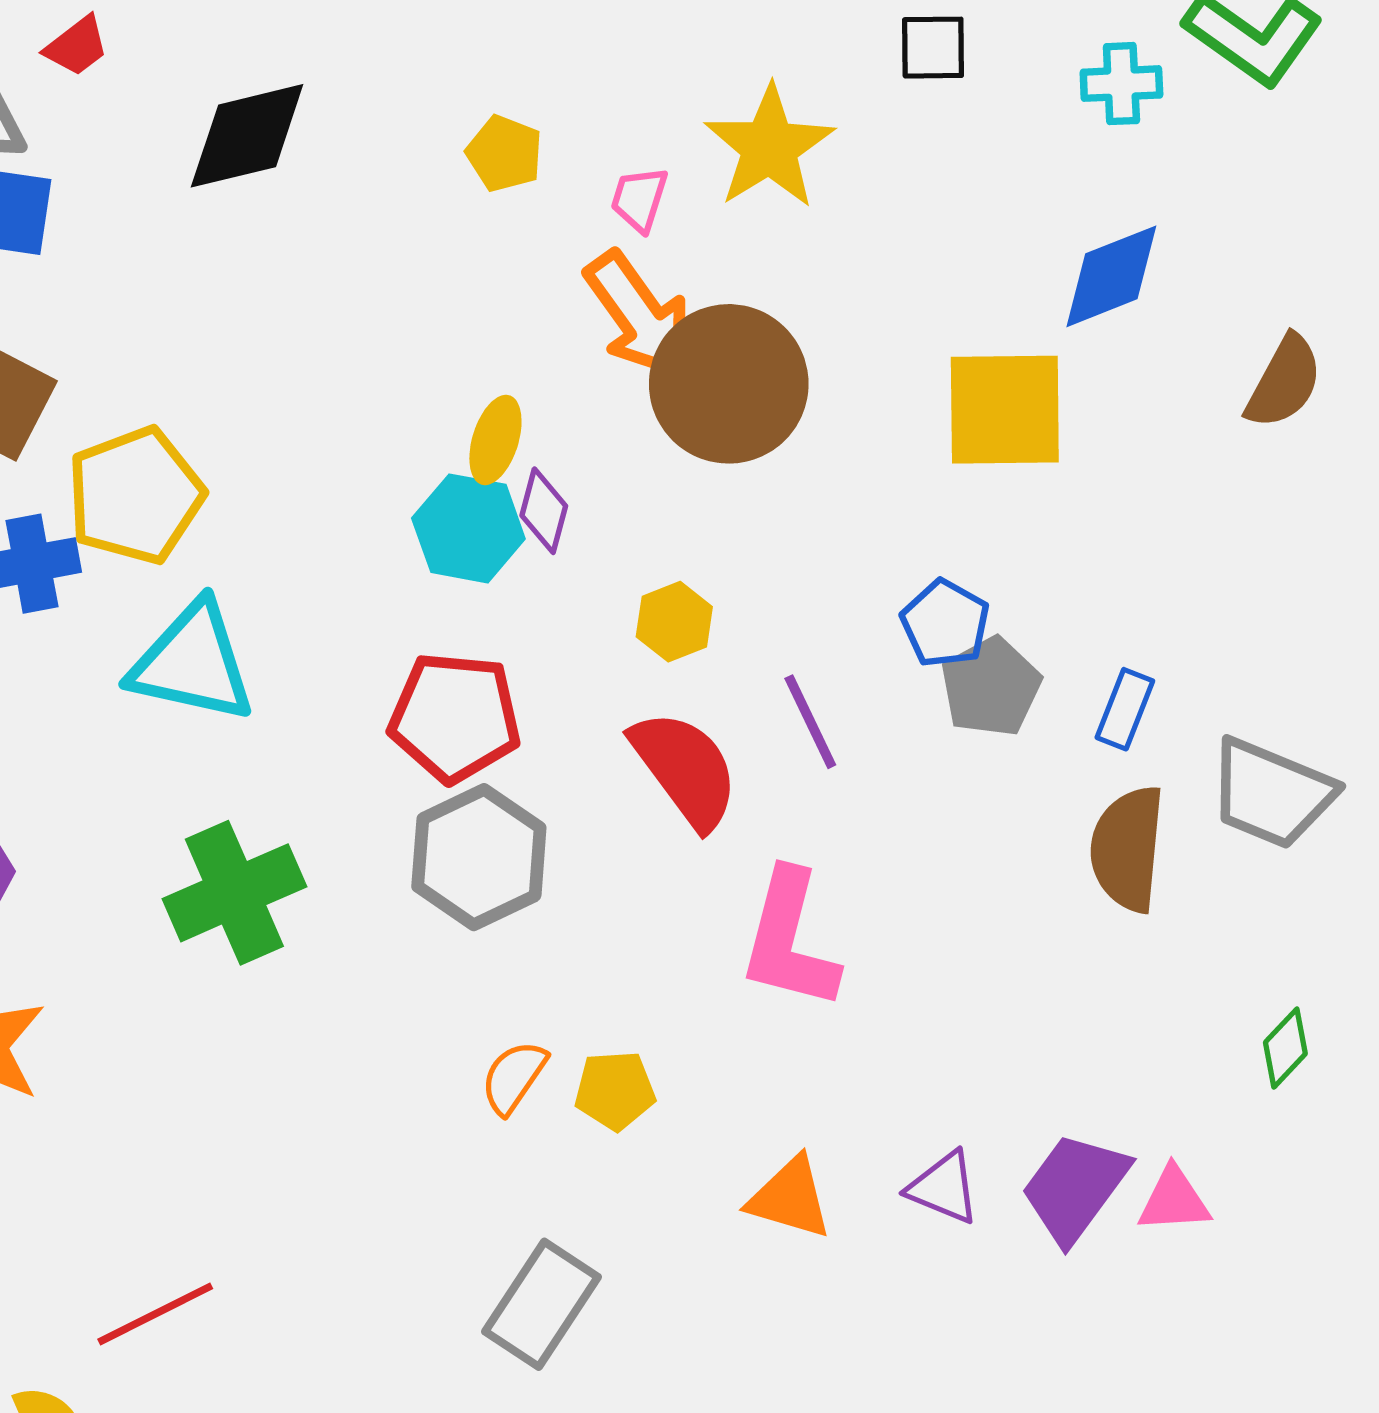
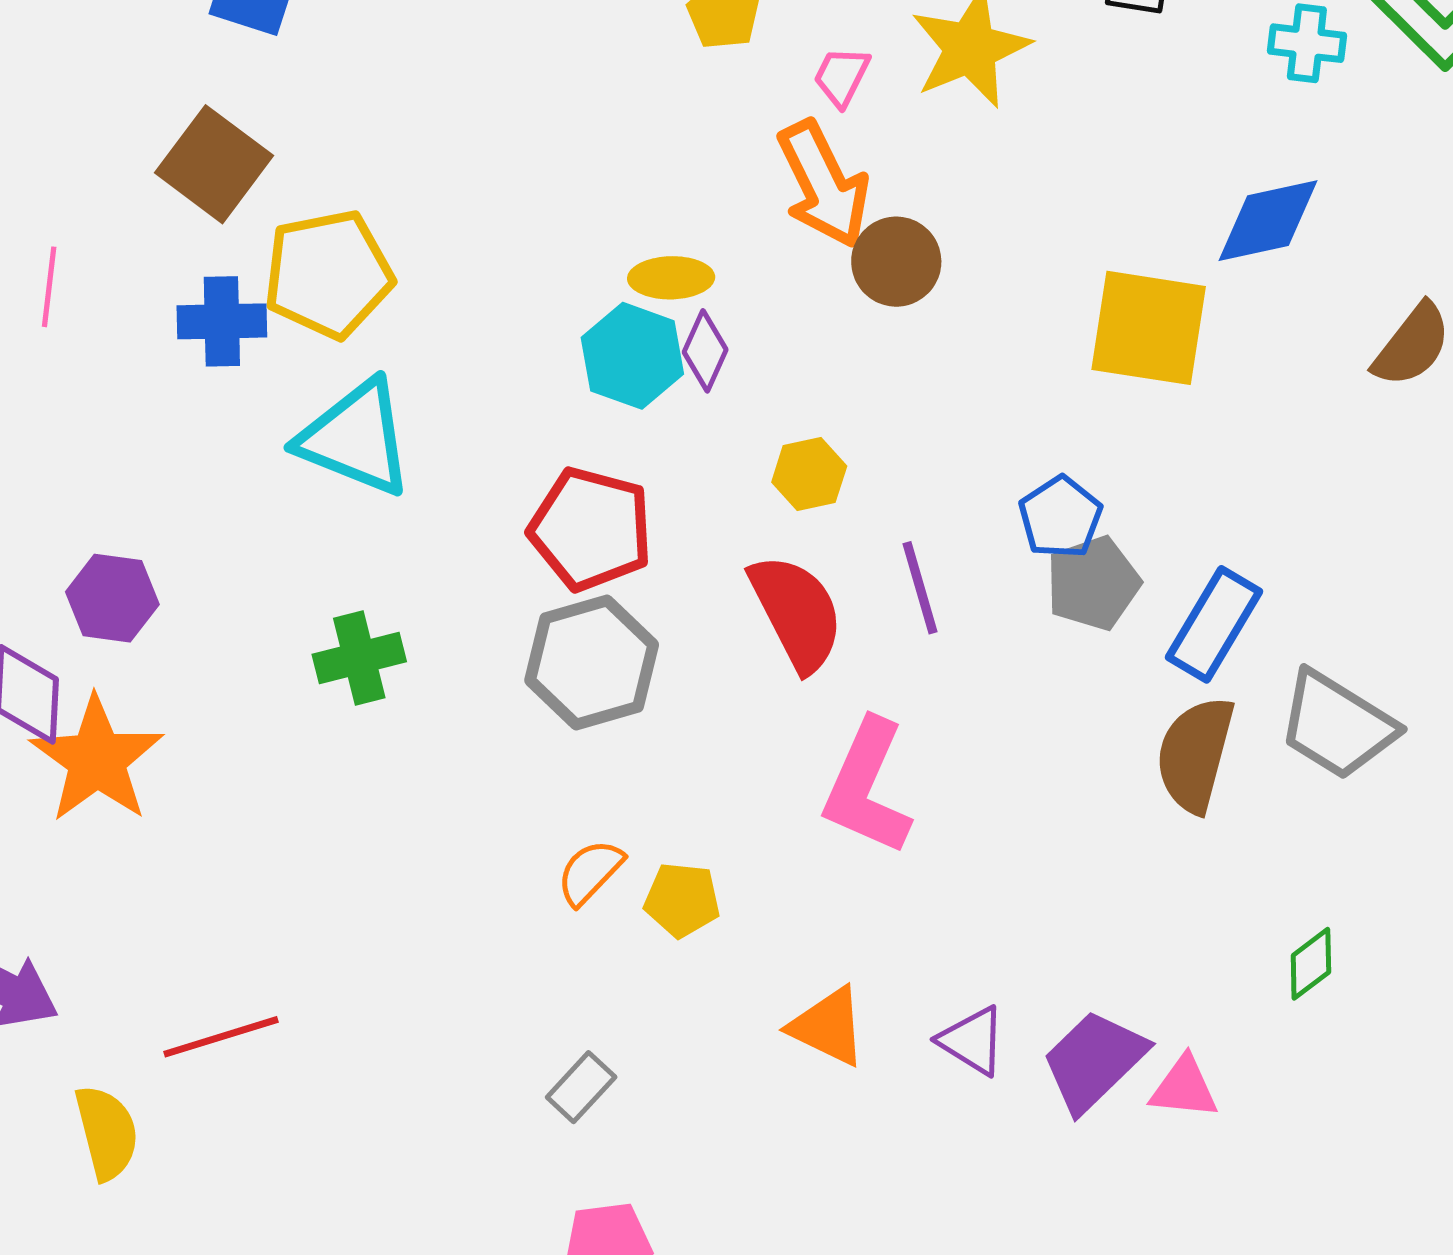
brown circle: (729, 384) -> (896, 262), size x0.6
yellow ellipse: (495, 440) -> (671, 278), turned 62
blue rectangle: (1125, 709) -> (1214, 624), size x1.5
green cross: (234, 893) -> (359, 658), size x0.7
gray rectangle: (542, 1304) -> (581, 1087), size x0.6

